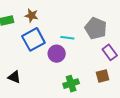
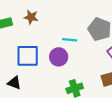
blue square: (33, 39) -> (28, 56), moved, turned 30

